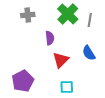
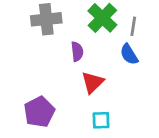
gray cross: (28, 15) -> (46, 19), size x1.5
blue semicircle: (89, 53) -> (129, 54), moved

